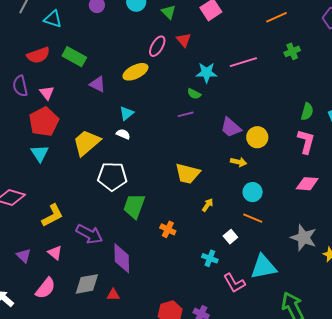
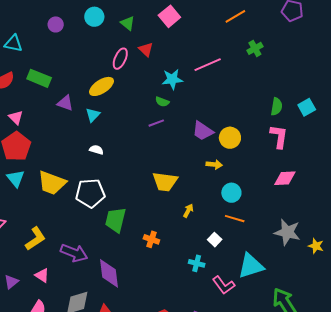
cyan triangle: (127, 113) -> (93, 115), moved
yellow trapezoid: (87, 143) -> (52, 183), moved, turned -112
purple triangle: (24, 256) -> (11, 282), turned 42

